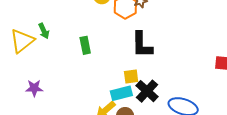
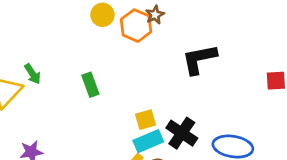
black L-shape: (142, 45) -> (199, 59), moved, turned 88
yellow square: (131, 77) -> (146, 120), moved

